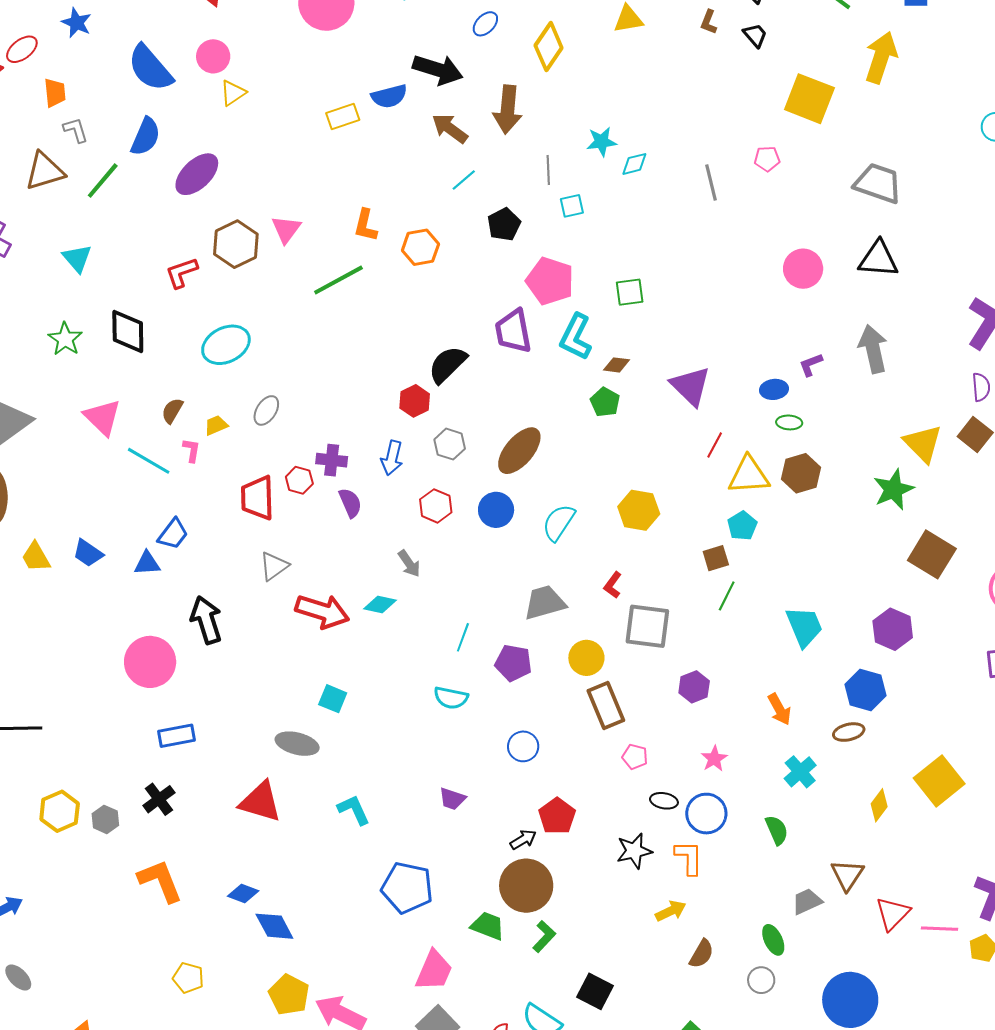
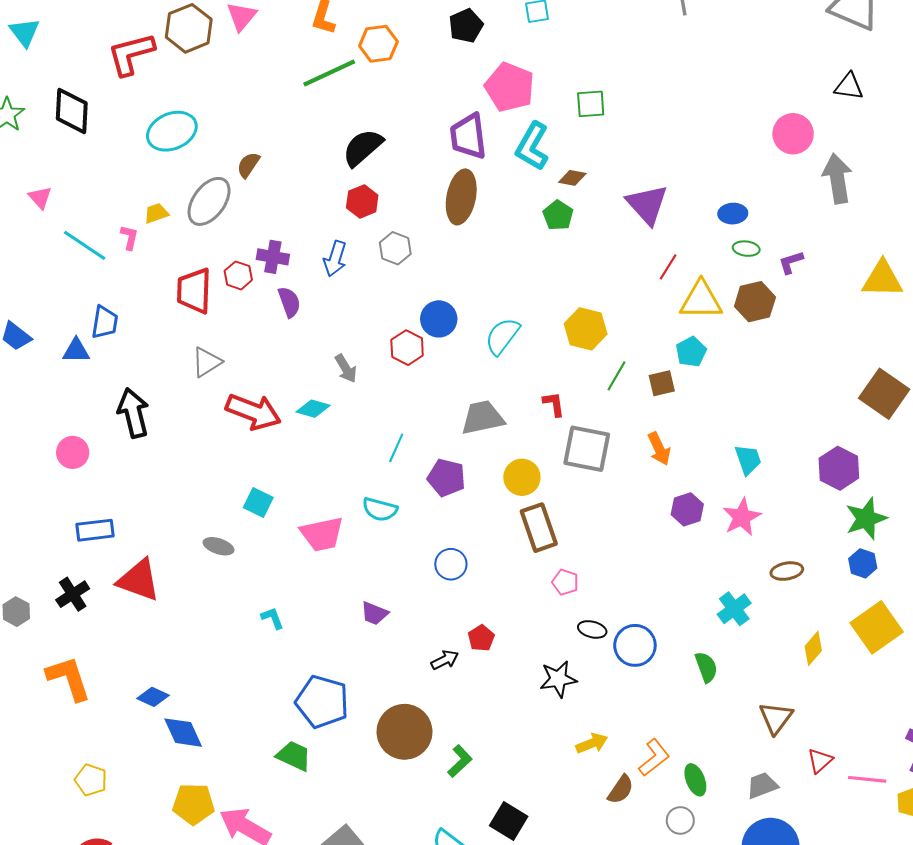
black triangle: (878, 259) -> (849, 86), size x0.7
pink circle: (803, 269) -> (793, 134), moved
red L-shape: (182, 273) -> (131, 54), size x1.4
green line: (338, 280) -> (329, 73), moved
black semicircle: (447, 365) -> (363, 148), moved
purple L-shape: (811, 365) -> (791, 262), moved
gray ellipse: (266, 410) -> (209, 201), size x1.6
brown semicircle: (172, 411) -> (248, 165), moved
pink triangle: (102, 417) -> (40, 198), size x0.6
yellow triangle: (923, 444) -> (882, 279), turned -48
brown ellipse: (519, 451) -> (461, 197), moved, turned -33
green star: (894, 489) -> (866, 519), moved
red hexagon: (436, 506) -> (407, 348), moved
blue trapezoid: (173, 534) -> (105, 322), turned -32
red L-shape: (613, 585) -> (554, 404), turned 132
green line: (727, 596) -> (617, 376), moved
cyan trapezoid: (804, 627) -> (748, 460), size x0.7
pink circle: (150, 662) -> (73, 452), size x0.6
purple hexagon: (694, 687) -> (687, 509), moved
blue hexagon: (866, 690) -> (863, 563), moved, size x0.7
orange arrow: (779, 709) -> (659, 449), moved
gray ellipse: (297, 744) -> (219, 546), size x0.7
pink star: (714, 759) -> (742, 517), moved, size x1.4
red triangle: (260, 802) -> (139, 580), moved
cyan L-shape: (354, 810) -> (272, 618), size x0.7
red pentagon: (557, 816) -> (481, 638), size x0.7
orange L-shape: (689, 858) -> (654, 758), moved, turned 48
brown circle: (526, 886) -> (404, 732), moved
gray trapezoid: (807, 901) -> (762, 785), moved
red triangle: (893, 913) -> (820, 761), size x0.7
green trapezoid: (488, 926) -> (294, 756), moved
pink trapezoid: (434, 971) -> (322, 534), moved, turned 51
yellow pentagon: (289, 995) -> (193, 804), turned -30

